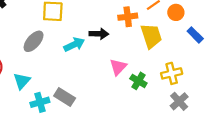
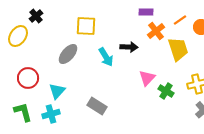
orange cross: (128, 17) -> (156, 31), turned -30
cyan arrow: (74, 45) -> (106, 57), turned 84
cyan cross: (40, 102) -> (51, 114), moved

